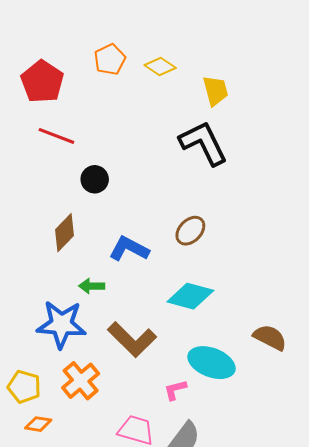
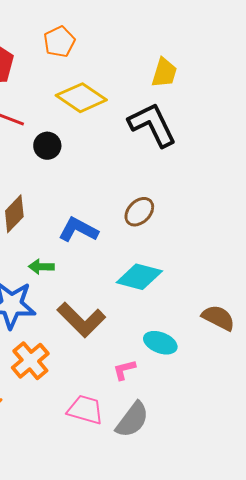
yellow diamond: (160, 66) -> (81, 98), moved, size x1.6
yellow trapezoid: (216, 91) -> (164, 73), turned 32
black circle: (95, 179) -> (47, 146), moved
cyan ellipse: (212, 363) -> (160, 343), size x0.7

